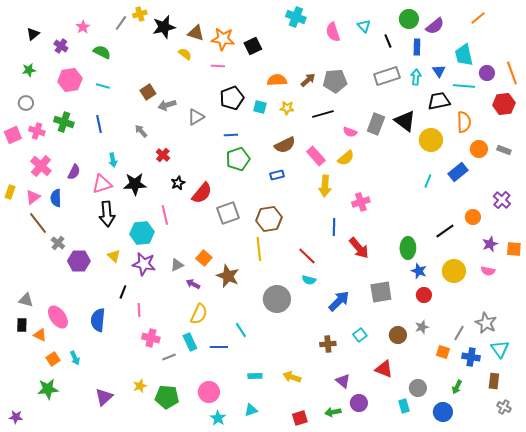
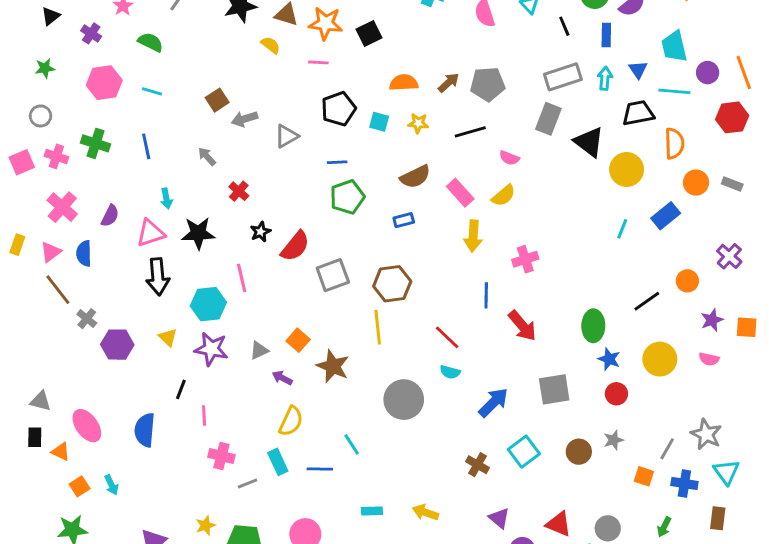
gray rectangle: (376, 124) -> (548, 119), moved
cyan square: (360, 335) -> (524, 452), size x1.5
brown cross: (328, 344) -> (478, 465), turned 35
red triangle: (384, 369) -> (559, 524), moved

